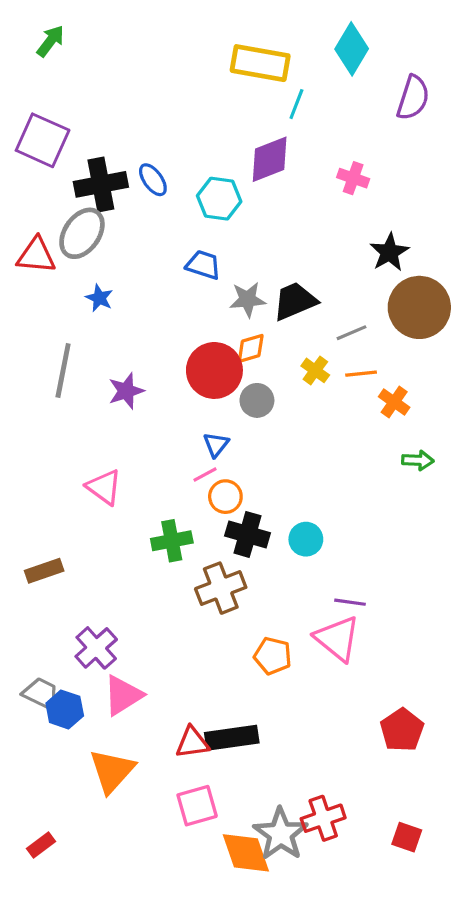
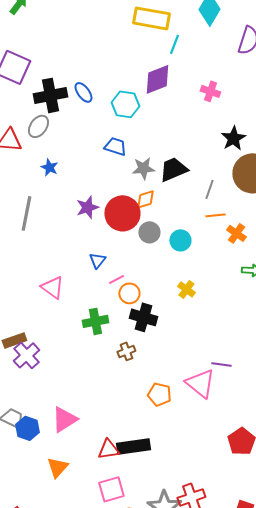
gray ellipse: (82, 233) -> (38, 126), size x0.7
gray line: (352, 333) -> (209, 189), turned -48
yellow cross: (315, 370) -> (186, 289), moved
purple star: (126, 391) -> (87, 207), moved
blue triangle: (216, 445) -> (97, 260), moved
cyan circle: (306, 539) -> (180, 240), moved
brown cross: (221, 588) -> (126, 351), size x0.6
purple line: (350, 602) -> (221, 364), moved
purple cross: (96, 648) -> (26, 355), moved
orange triangle: (112, 771) -> (57, 467), size x0.7

